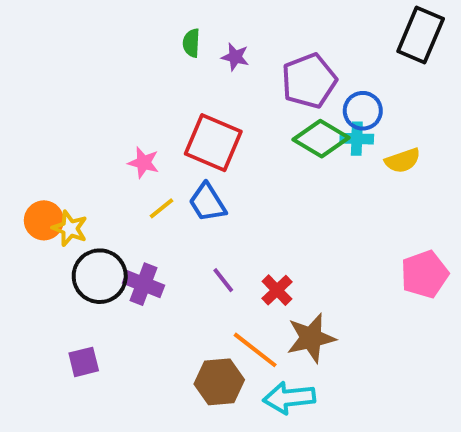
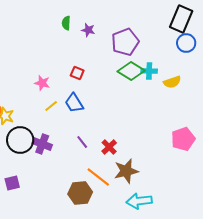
blue circle: (363, 111) -> (186, 43), moved
red square: (213, 143) -> (77, 73), size x0.5
cyan arrow: (289, 398) -> (139, 201), moved

